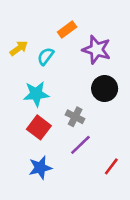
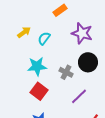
orange rectangle: (67, 30) -> (60, 10), moved
gray cross: (75, 117) -> (66, 72), moved
purple line: (80, 145) -> (79, 96), moved

